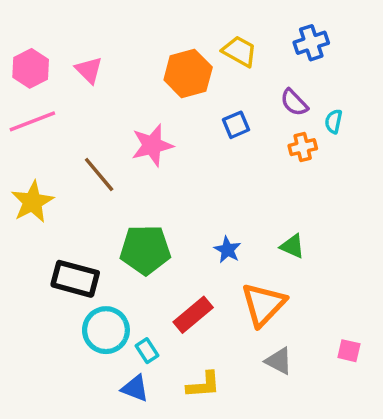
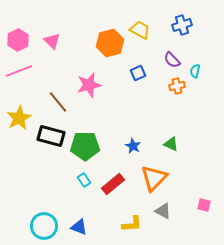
black rectangle: (75, 279) -> (51, 136), moved
cyan circle: (106, 330) -> (44, 226), moved
cyan rectangle: (147, 351) -> (84, 180), moved
yellow L-shape: (203, 385) -> (132, 224), moved

